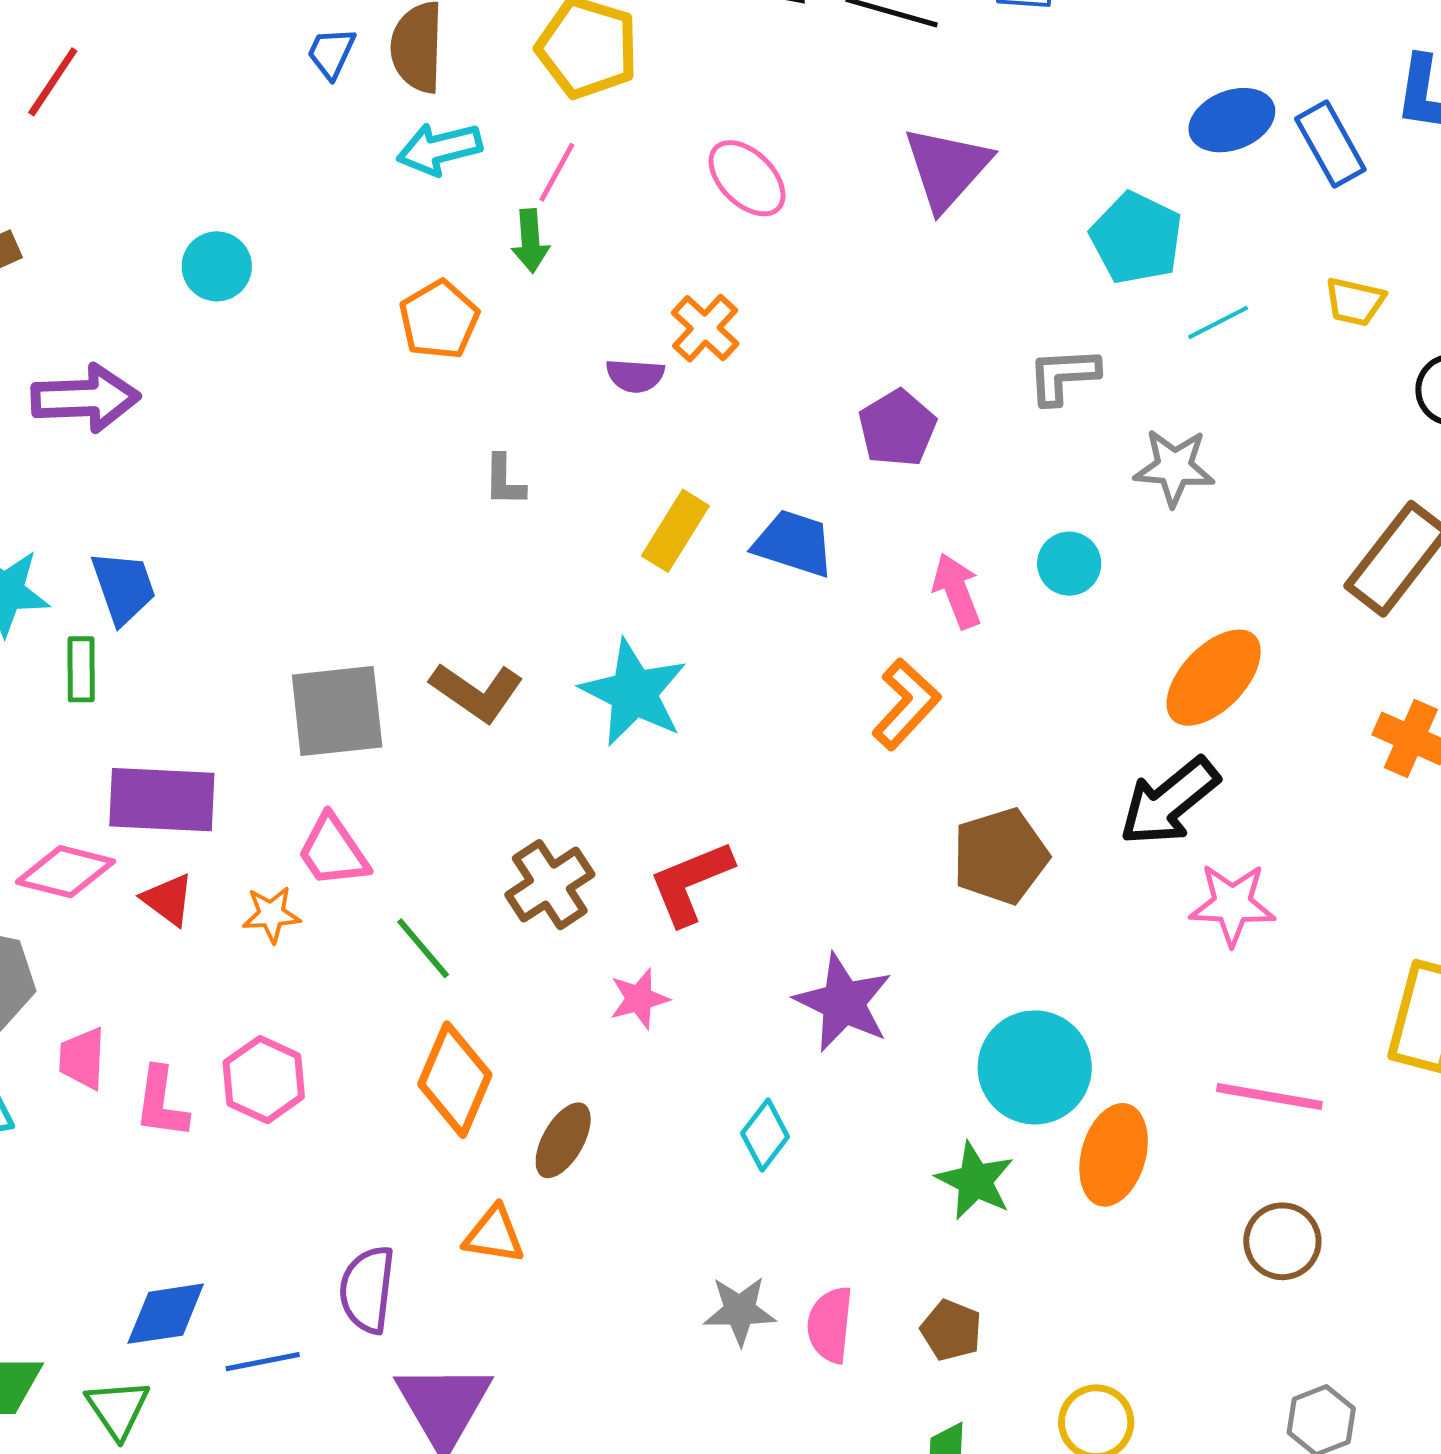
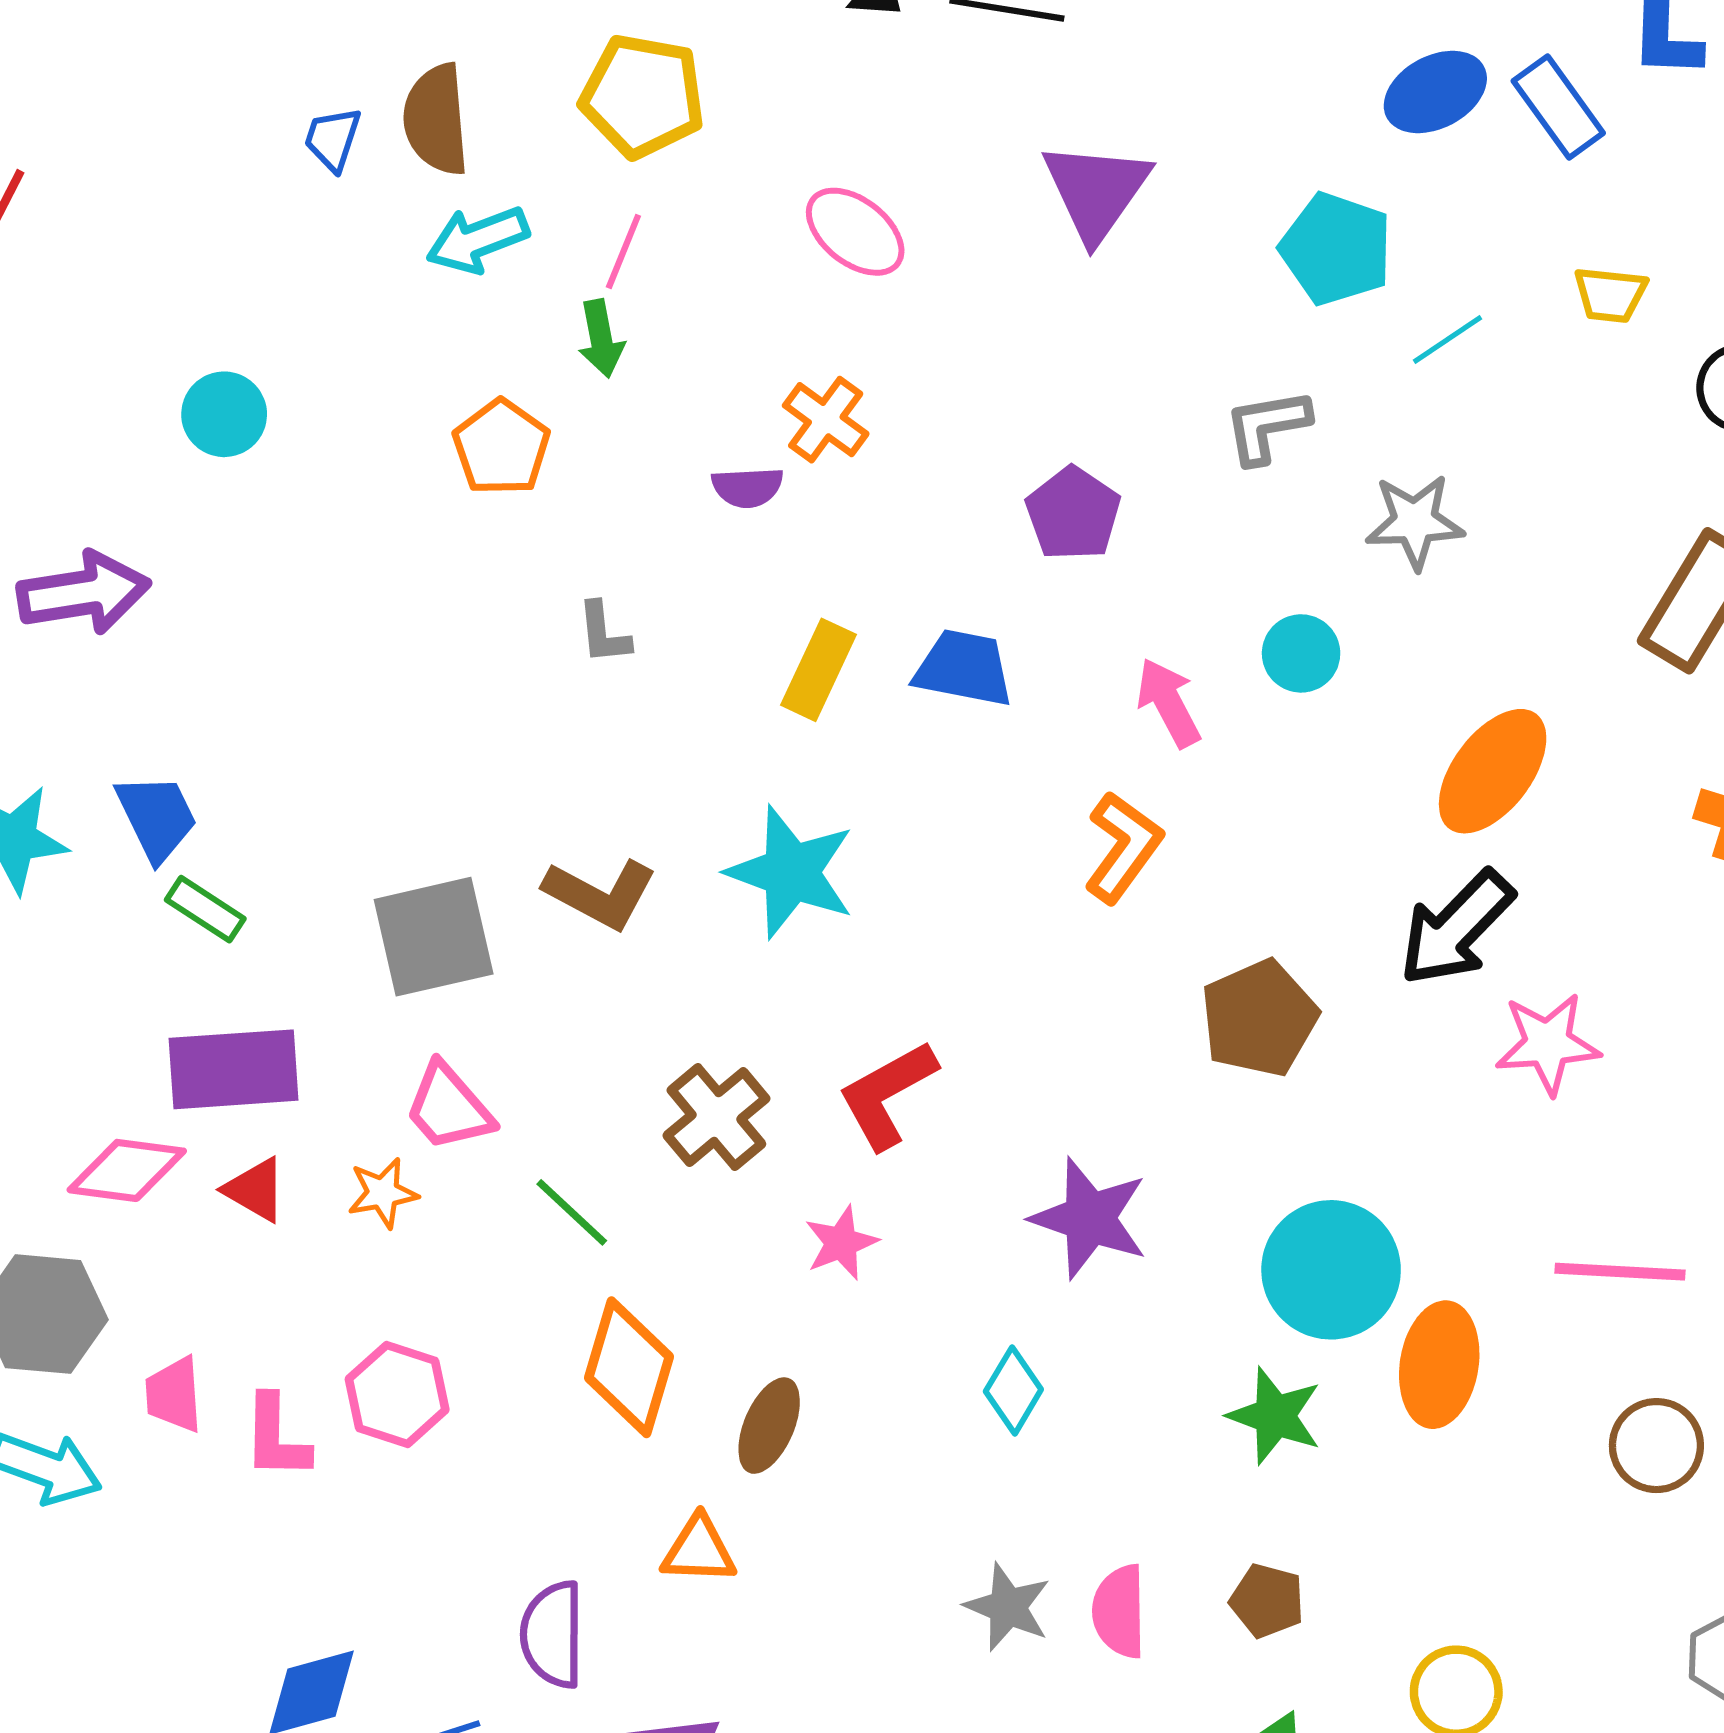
green rectangle: (81, 669) -> (205, 909), moved, turned -50
gray star: (740, 1311) -> (1008, 1607), turned 30

